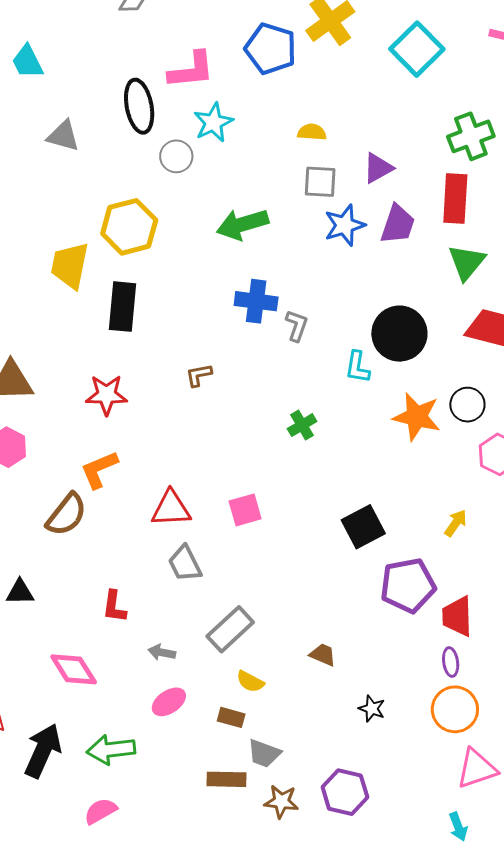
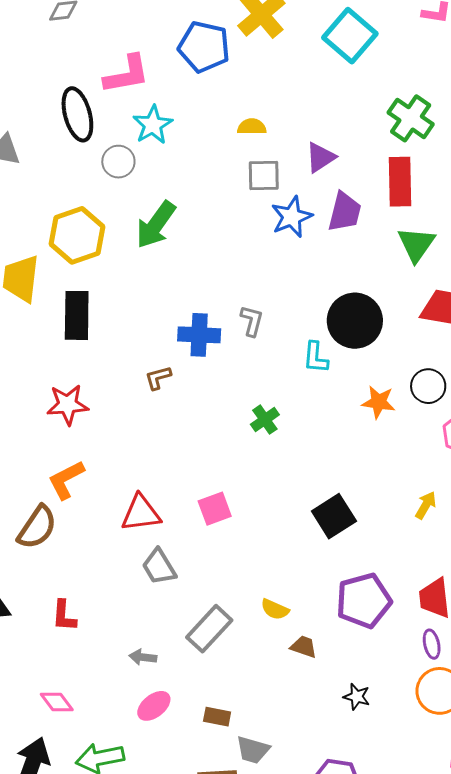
green cross: (471, 136) -> (411, 118), turned -30
green arrow: (242, 224) -> (156, 225), moved, turned -33
blue cross: (256, 301) -> (199, 335), moved
orange star: (417, 417) -> (379, 402), size x0.7
purple pentagon: (408, 585) -> (364, 601), moved
red L-shape: (114, 607) -> (64, 616), moved
pink diamond: (74, 669) -> (57, 702), moved, size x0.7
yellow semicircle: (250, 682) -> (275, 609), moved

